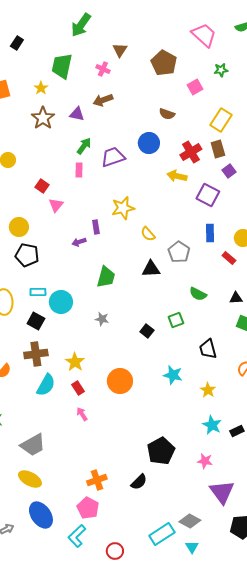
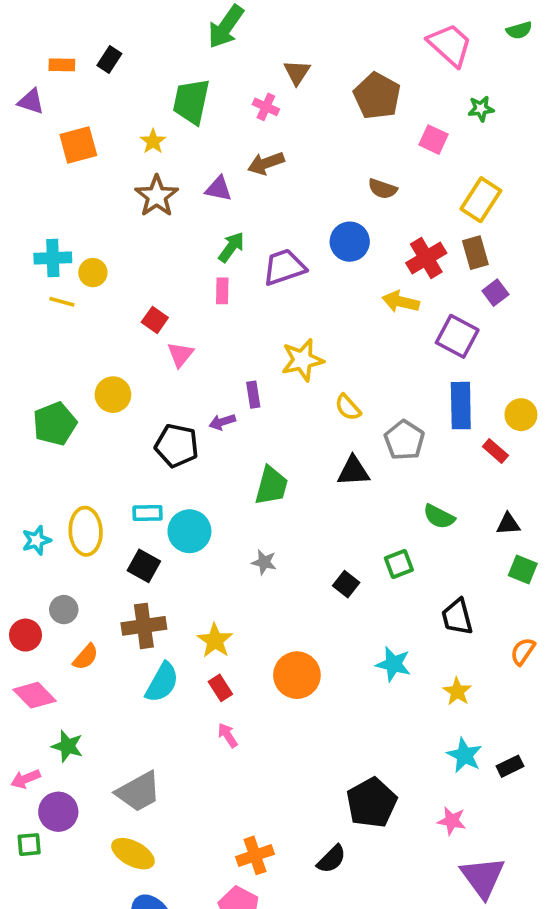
pink square: (195, 87) -> (434, 140), turned -35
blue rectangle: (210, 233) -> (461, 406), size x1.4
black pentagon: (27, 255) -> (177, 446), moved

